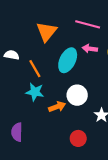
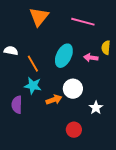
orange triangle: (46, 32) -> (39, 17), moved
pink arrow: (90, 49) -> (91, 58), moved
purple semicircle: (17, 132) -> (17, 105), moved

